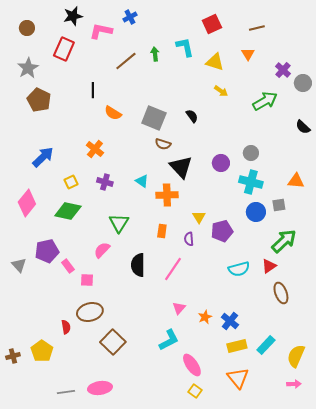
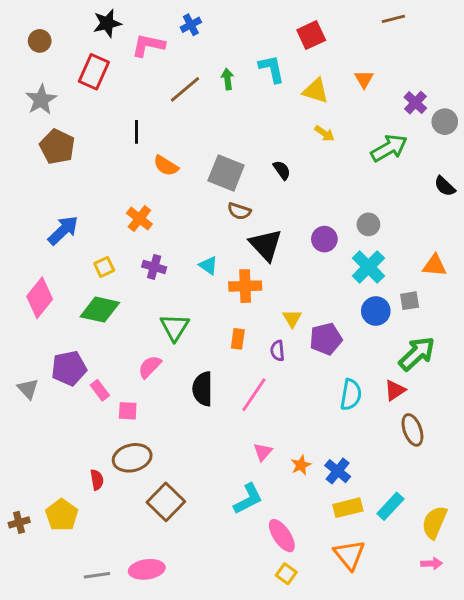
brown line: (257, 28) -> (393, 19), moved
cyan cross: (251, 182) -> (368, 267), turned 30
cyan semicircle: (239, 269) -> (351, 395), turned -65

